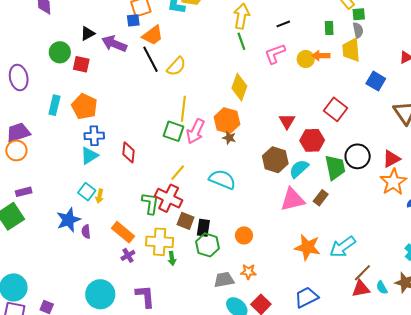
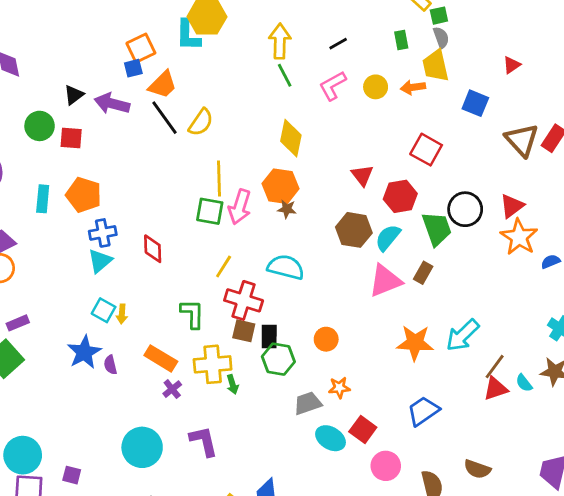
orange arrow: (321, 56) -> (413, 87), moved
red cross: (169, 198) -> (244, 300), moved

